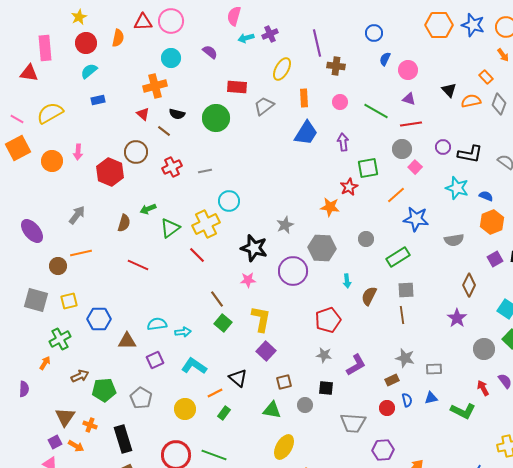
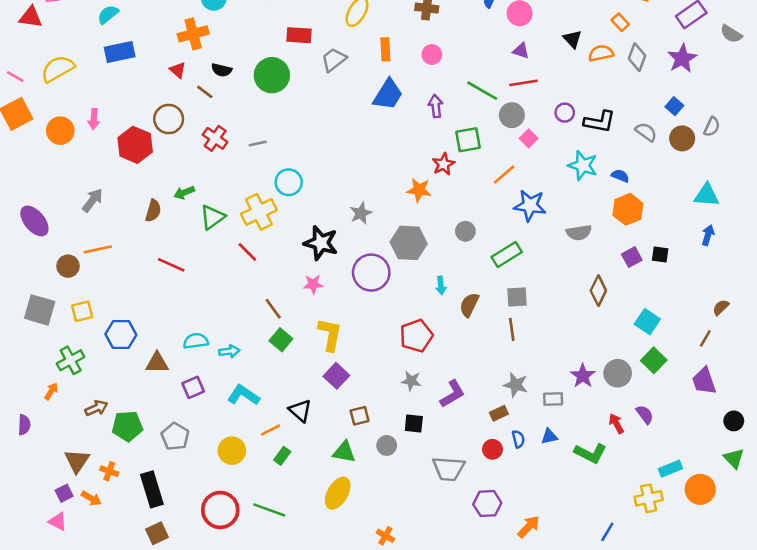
blue rectangle: (98, 100) -> (120, 52), size x1.6
green line: (376, 111) -> (482, 91), moved
red cross: (172, 167) -> (215, 138), turned -30
purple star: (457, 318) -> (583, 376), moved
yellow ellipse: (284, 447) -> (338, 493), moved

